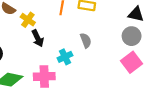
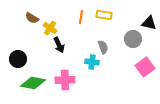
gray circle: (132, 36) -> (133, 39), moved
cyan cross: (65, 57) -> (92, 62), moved, turned 32

